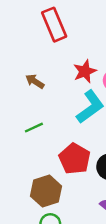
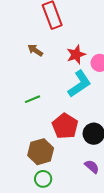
brown arrow: (35, 81) -> (35, 50), moved

